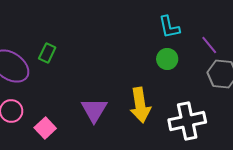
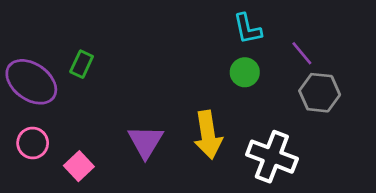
white cross: (187, 121) -> (272, 157), turned 33

